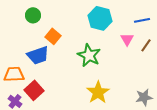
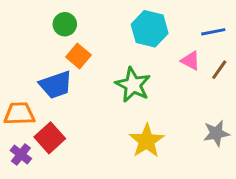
green circle: (33, 15) -> (65, 24), moved
pink triangle: (127, 39) -> (191, 61), turned -32
gray star: (144, 97) -> (216, 133), moved

